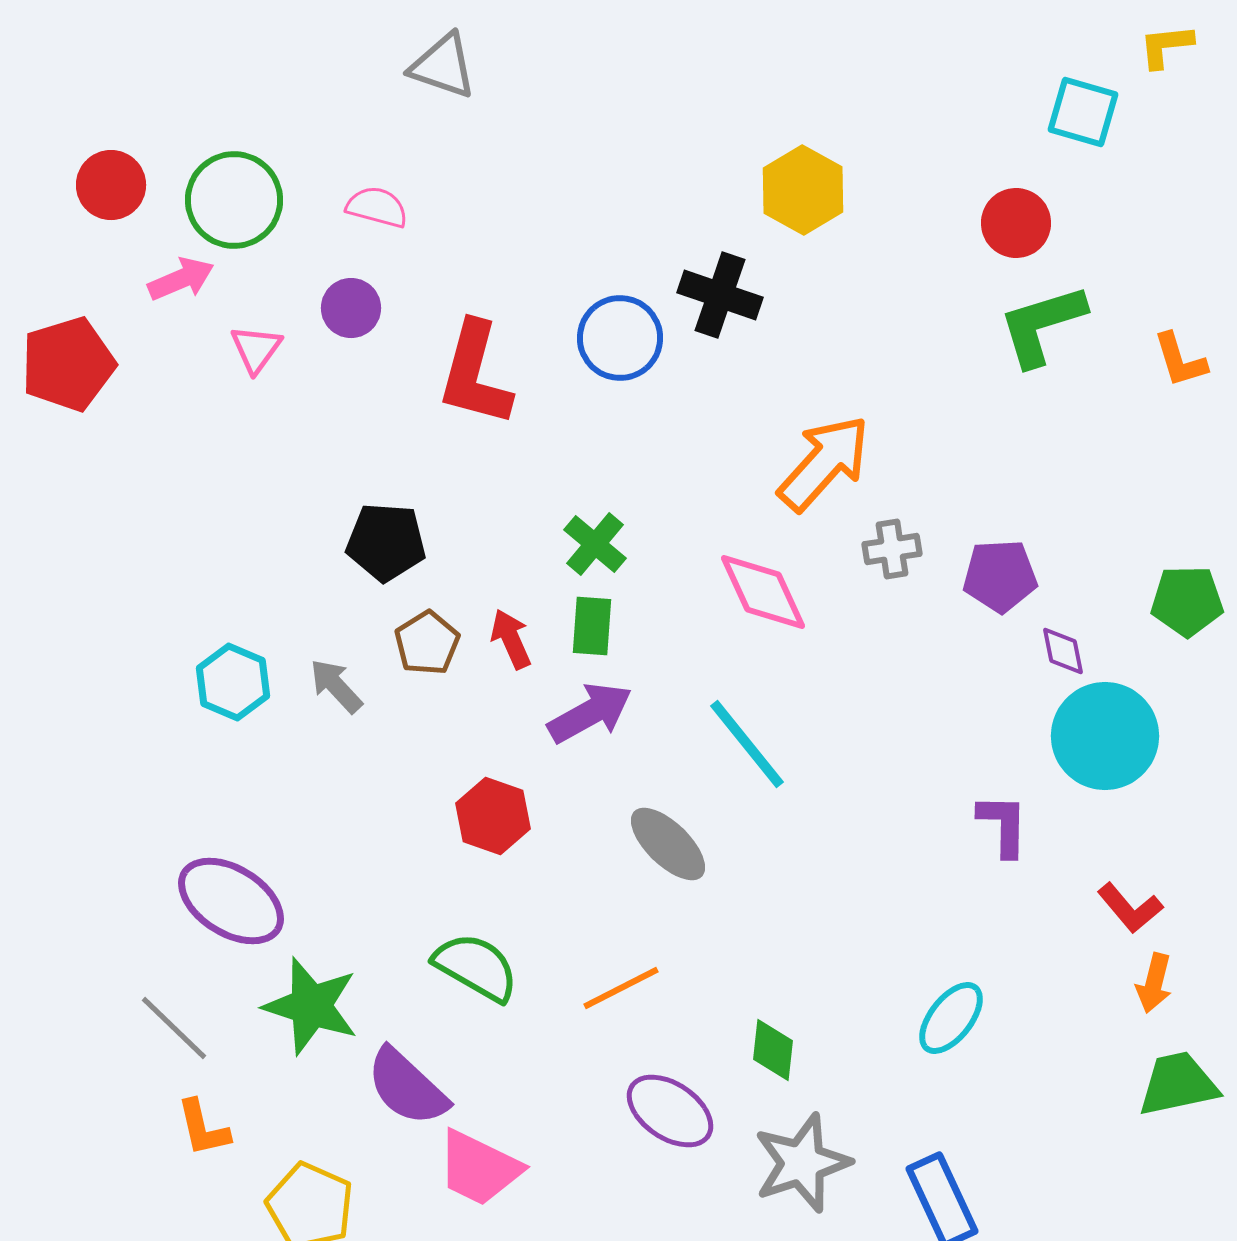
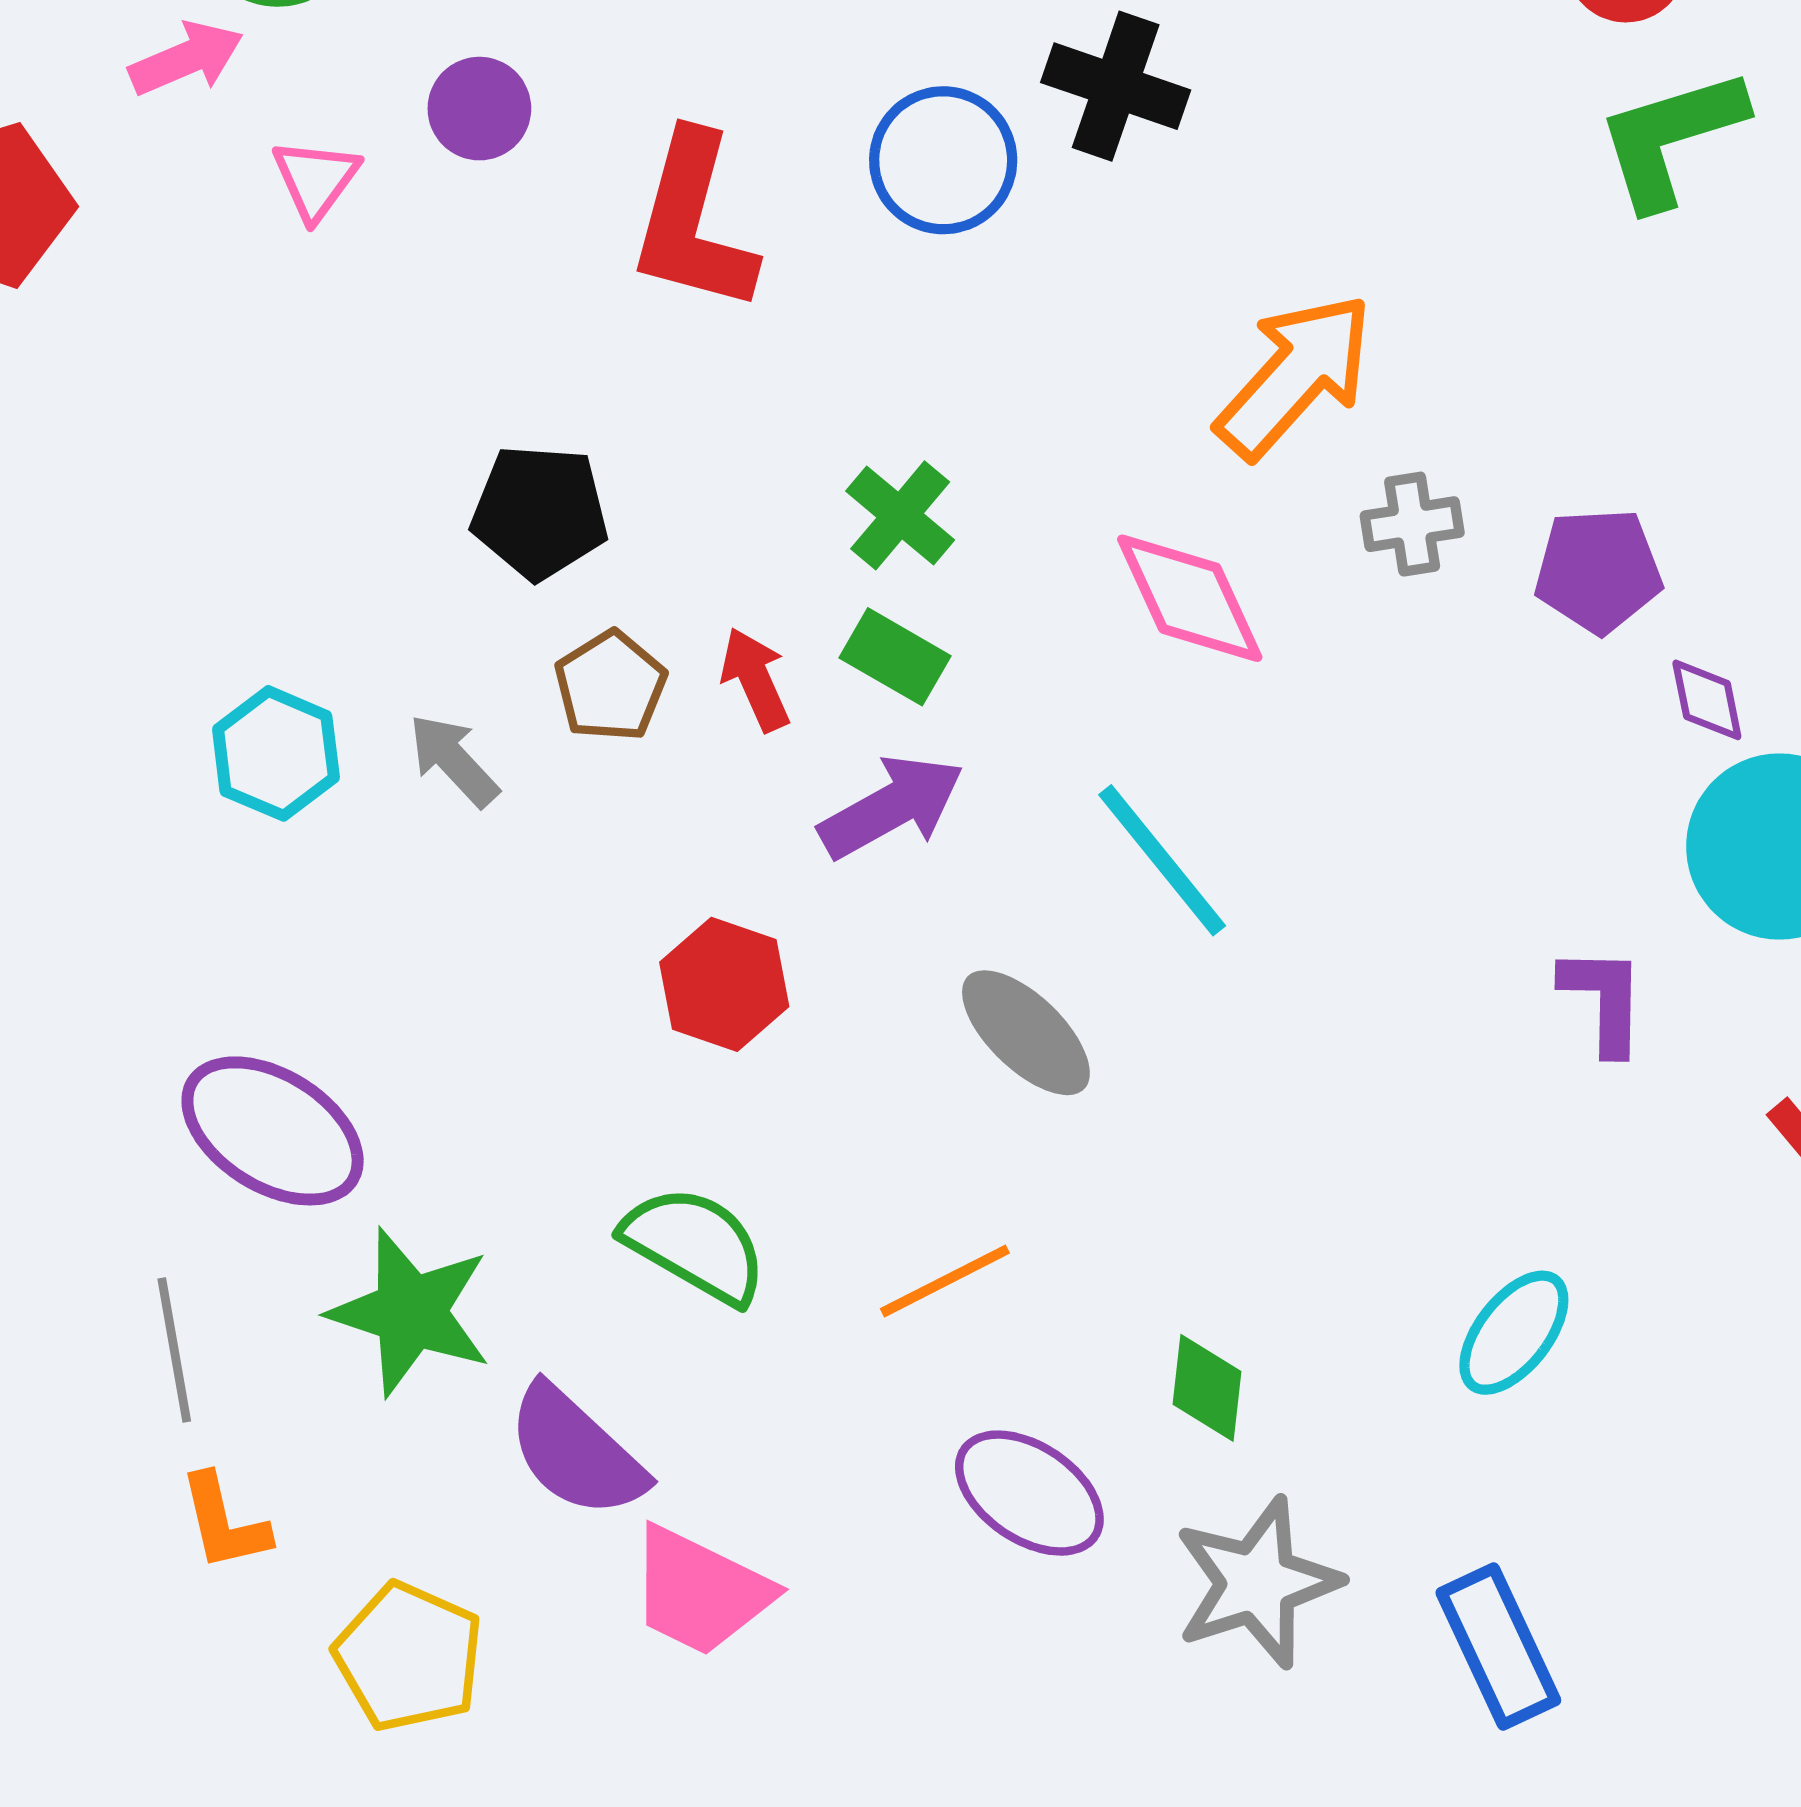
green rectangle: (592, 626) -> (895, 657), turned -64
gray line: (174, 1028) -> (174, 1350), turned 36

